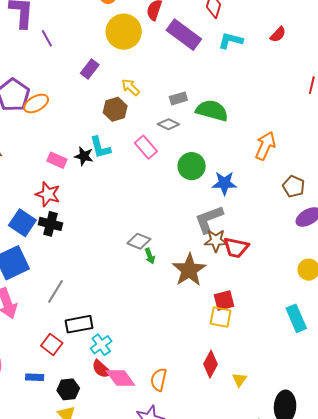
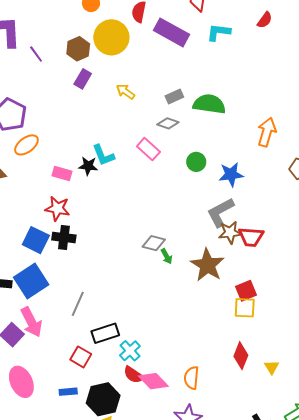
orange ellipse: (36, 103) -> (27, 145), moved
brown hexagon: (115, 109) -> (78, 49), moved
green circle: (192, 166) -> (196, 162), size x0.7
black hexagon: (68, 389) -> (103, 399), size x1.5

